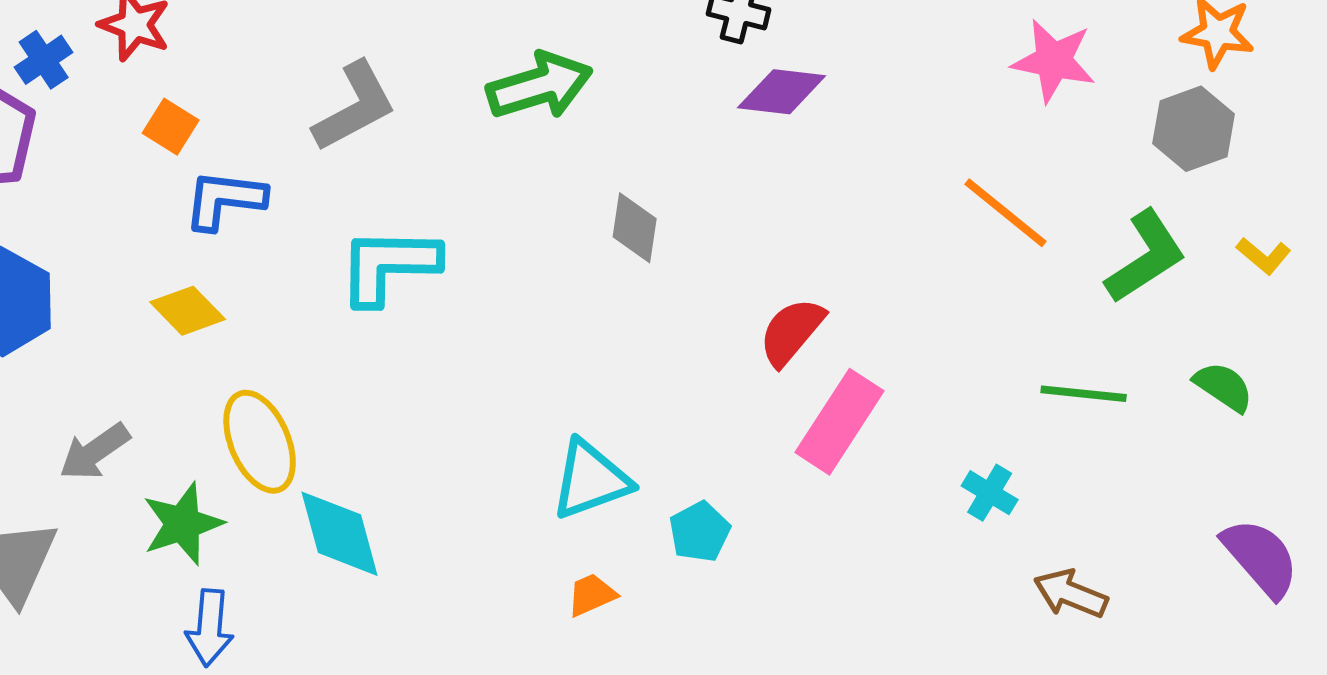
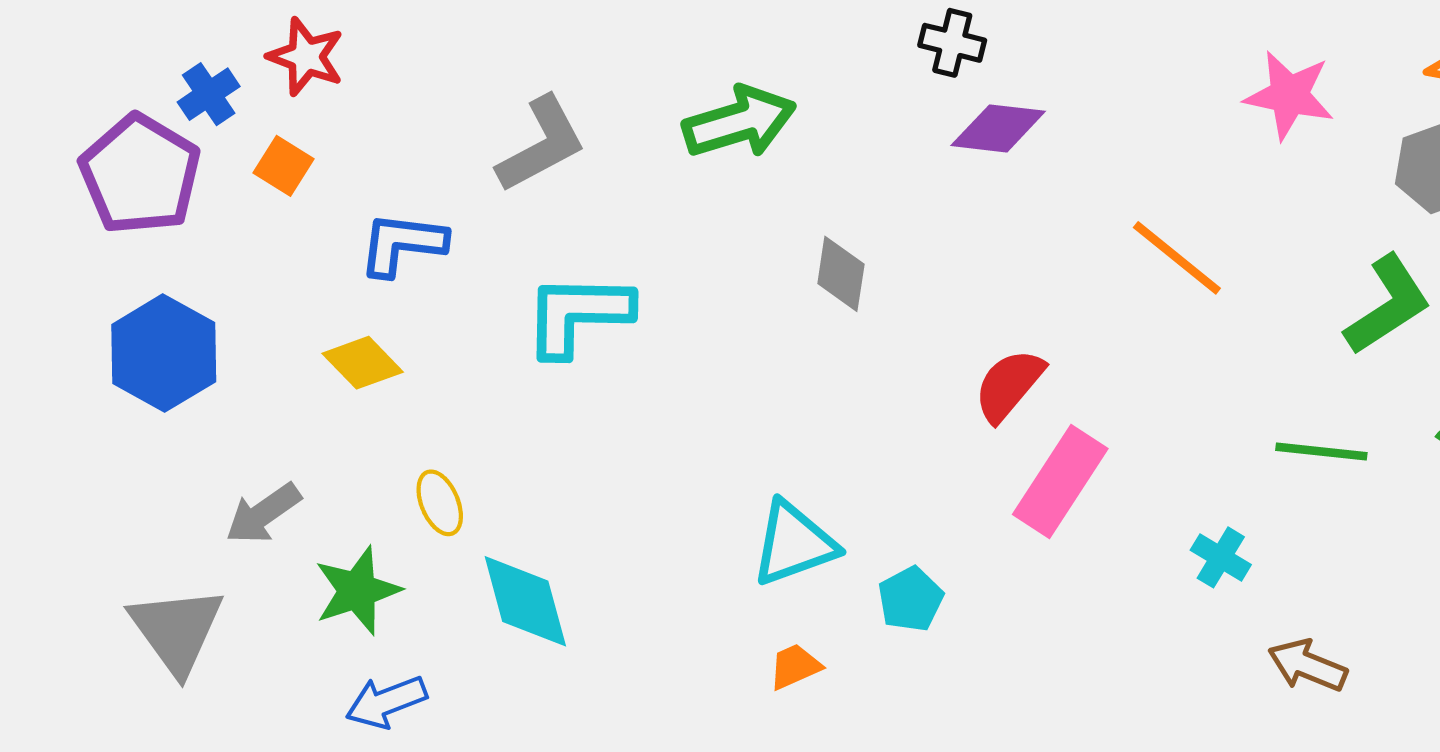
orange square: (171, 127) -> (284, 166), moved
orange line: (1006, 213) -> (1177, 258), moved
yellow ellipse: (260, 442) -> (440, 503), size x0.6
blue arrow: (210, 628) -> (386, 702), turned 64

